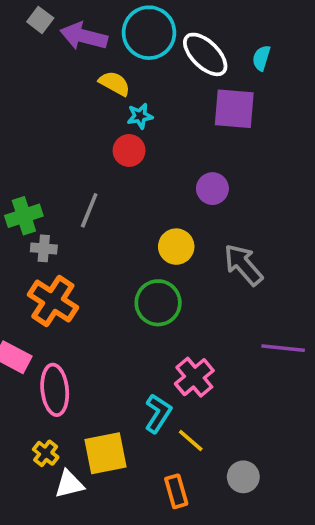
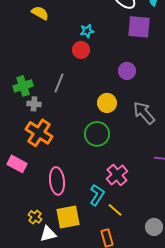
yellow semicircle: (115, 83) -> (40, 13), moved
pink ellipse: (55, 390) -> (57, 181), moved
gray circle: (243, 477) -> (154, 227), moved

